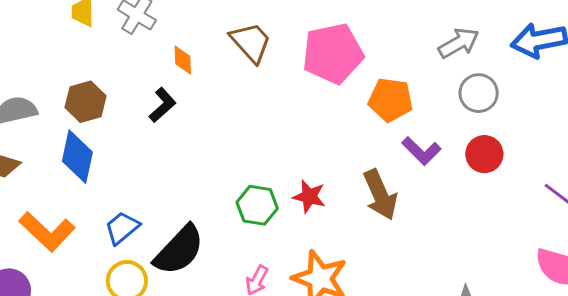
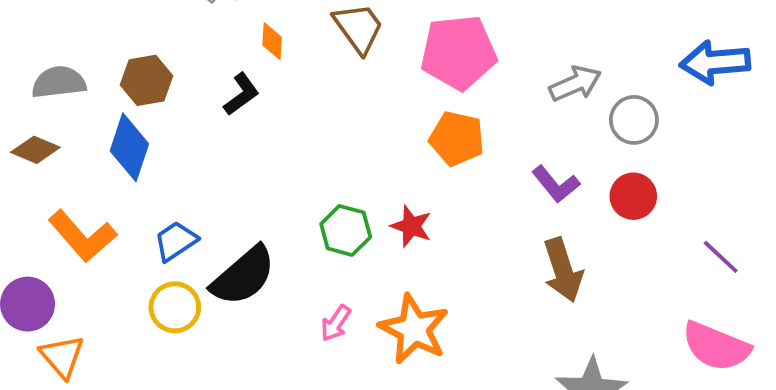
gray arrow: (459, 43) -> (575, 84), moved
orange pentagon: (391, 100) -> (457, 139), moved
brown arrow: (380, 195) -> (563, 270), moved

